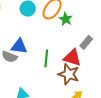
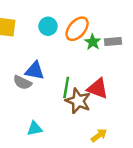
gray rectangle: (86, 42) -> (113, 41), moved, turned 40
brown star: (69, 74) -> (78, 101), moved

